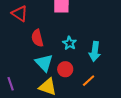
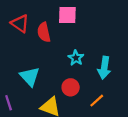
red semicircle: (37, 38) -> (44, 32), moved
cyan triangle: (44, 63) -> (30, 77), moved

